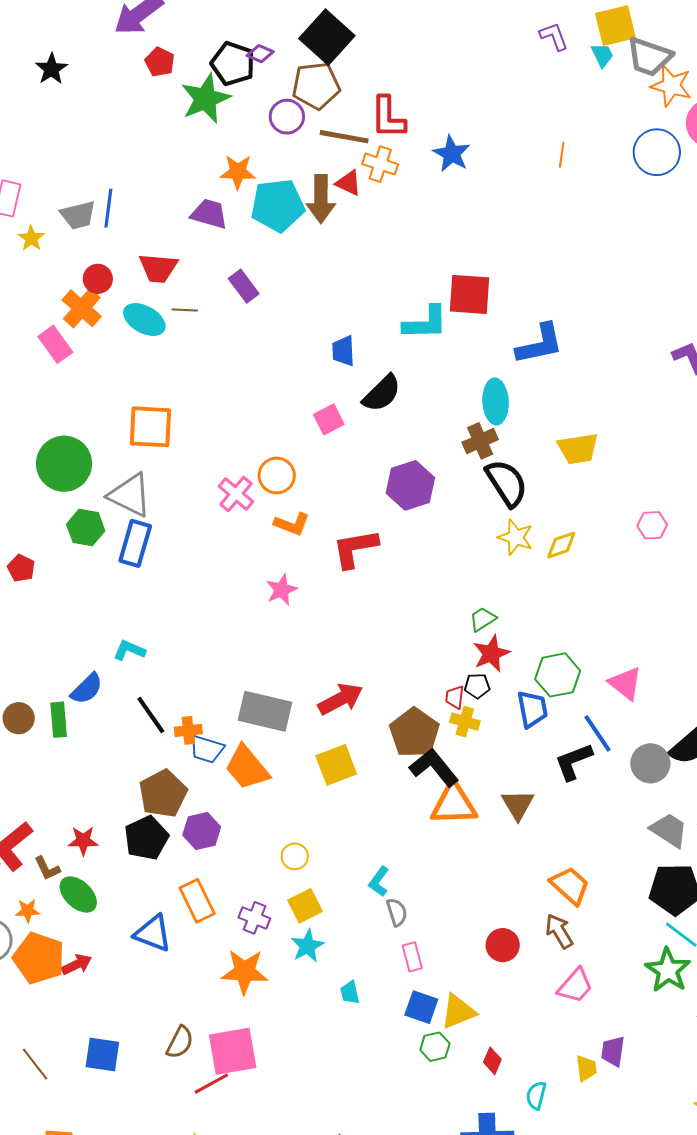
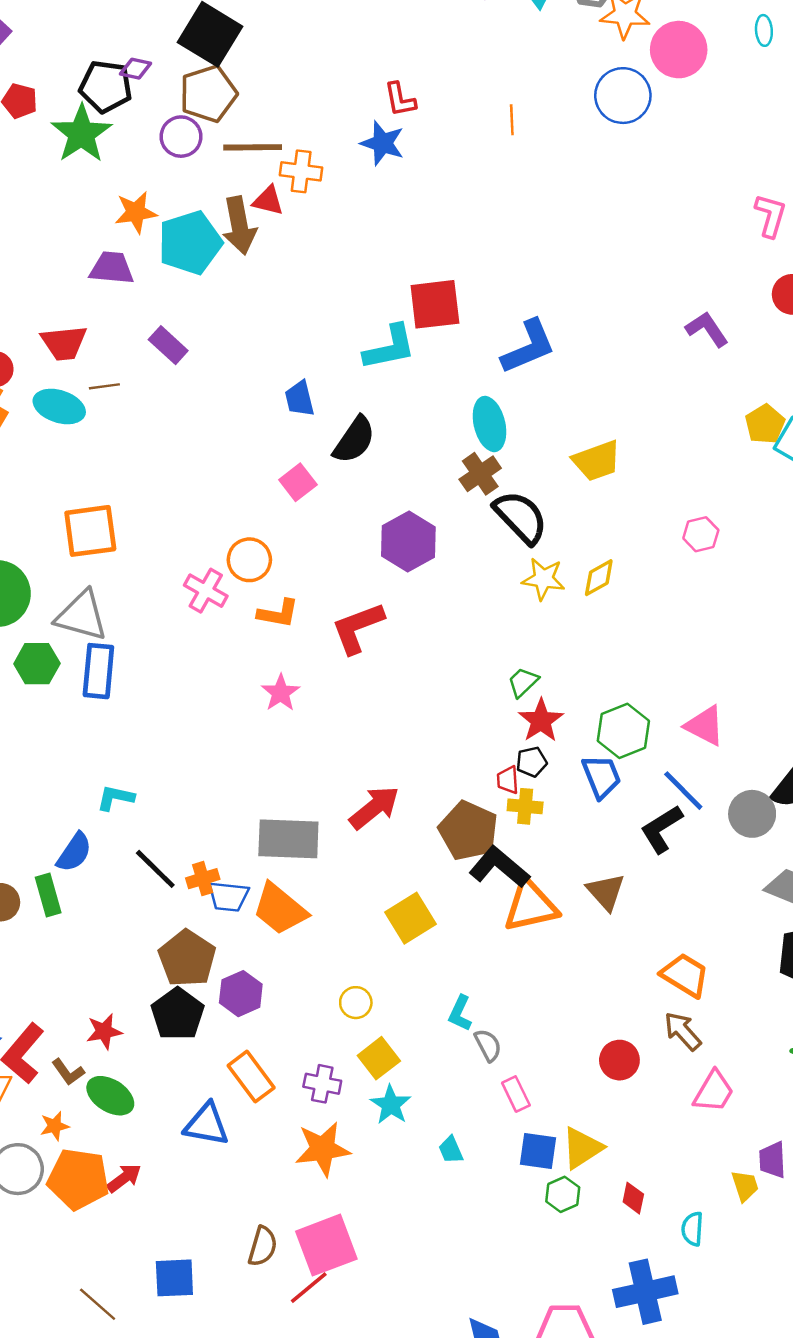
red L-shape: (388, 117) -> (400, 99), moved, size x0.7
yellow square: (336, 765) -> (410, 918), moved

